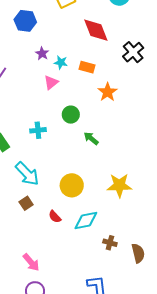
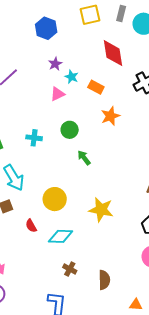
brown cross: (110, 243) -> (70, 269), moved

